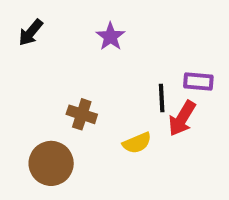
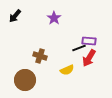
purple rectangle: (198, 82) -> (89, 41), moved
black line: (162, 98) -> (79, 48), turned 72

